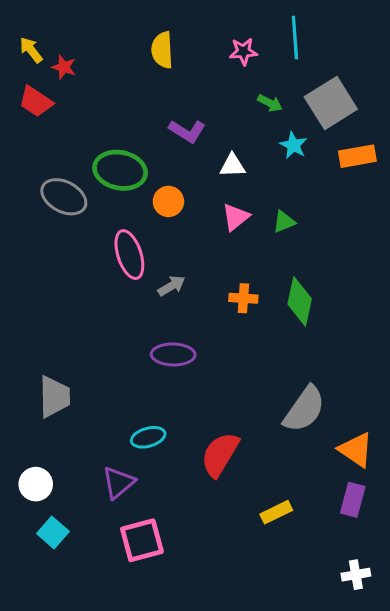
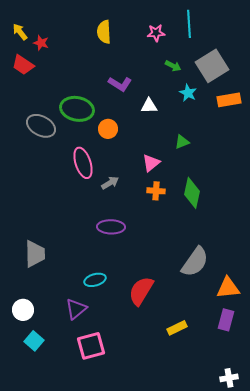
pink triangle: (236, 217) -> (151, 163), moved
orange triangle: (356, 450) -> (228, 288), turned -40
white cross: (356, 575) -> (229, 378), moved

